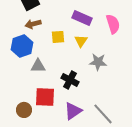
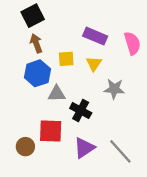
brown arrow: (33, 24) -> (36, 43), turned 84
blue hexagon: (22, 46) -> (37, 73), moved
gray triangle: (38, 66) -> (57, 94), moved

